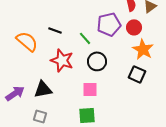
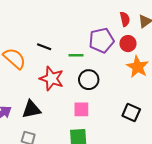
green line: (85, 38) -> (76, 55), turned -48
black square: (137, 74) -> (131, 113), moved

